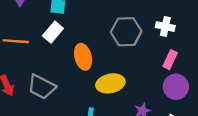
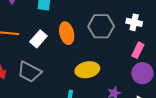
white rectangle: (53, 32) -> (38, 39), moved
orange ellipse: (83, 57) -> (67, 33), moved

